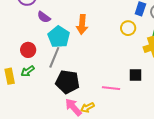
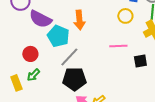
purple semicircle: (44, 17) -> (40, 19), size x1.6
gray line: (54, 57) -> (69, 57), moved, turned 30
pink line: (111, 88) -> (118, 46), moved

